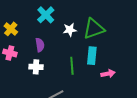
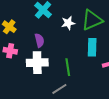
green line: (72, 66) -> (68, 67), moved
white cross: (36, 67) -> (37, 63), size x1.5

